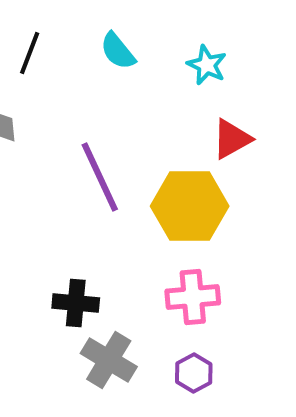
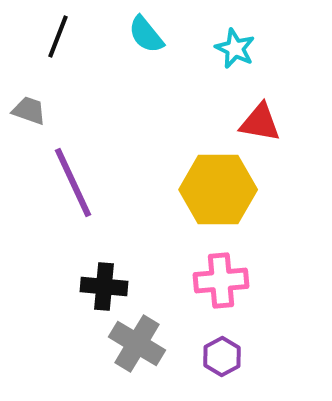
red triangle: (232, 139) -> (260, 122), turned 39
purple line: (100, 177) -> (73, 182), moved

